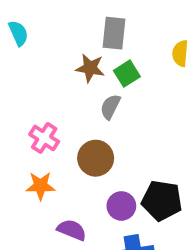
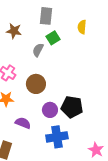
brown star: (90, 68) -> (14, 31), moved
gray semicircle: (110, 107) -> (38, 50), moved

